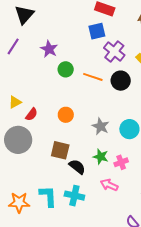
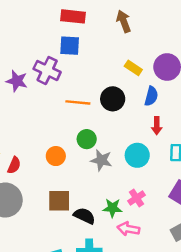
blue square: (97, 31) -> (70, 46), turned 30
purple cross: (114, 51) -> (47, 70), moved
green circle: (66, 69) -> (87, 139), moved
green star: (101, 157) -> (112, 208), moved

